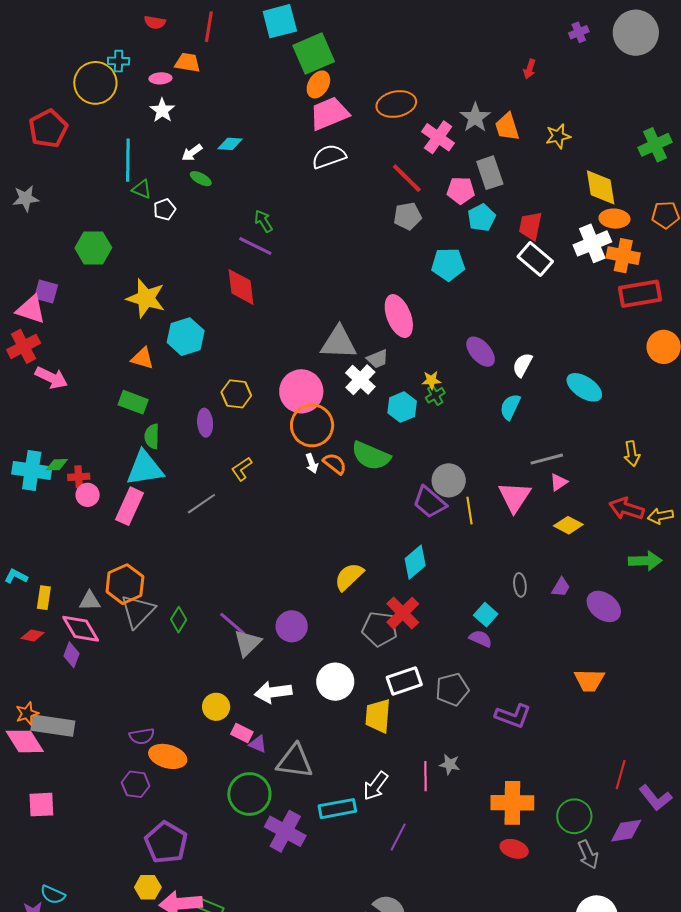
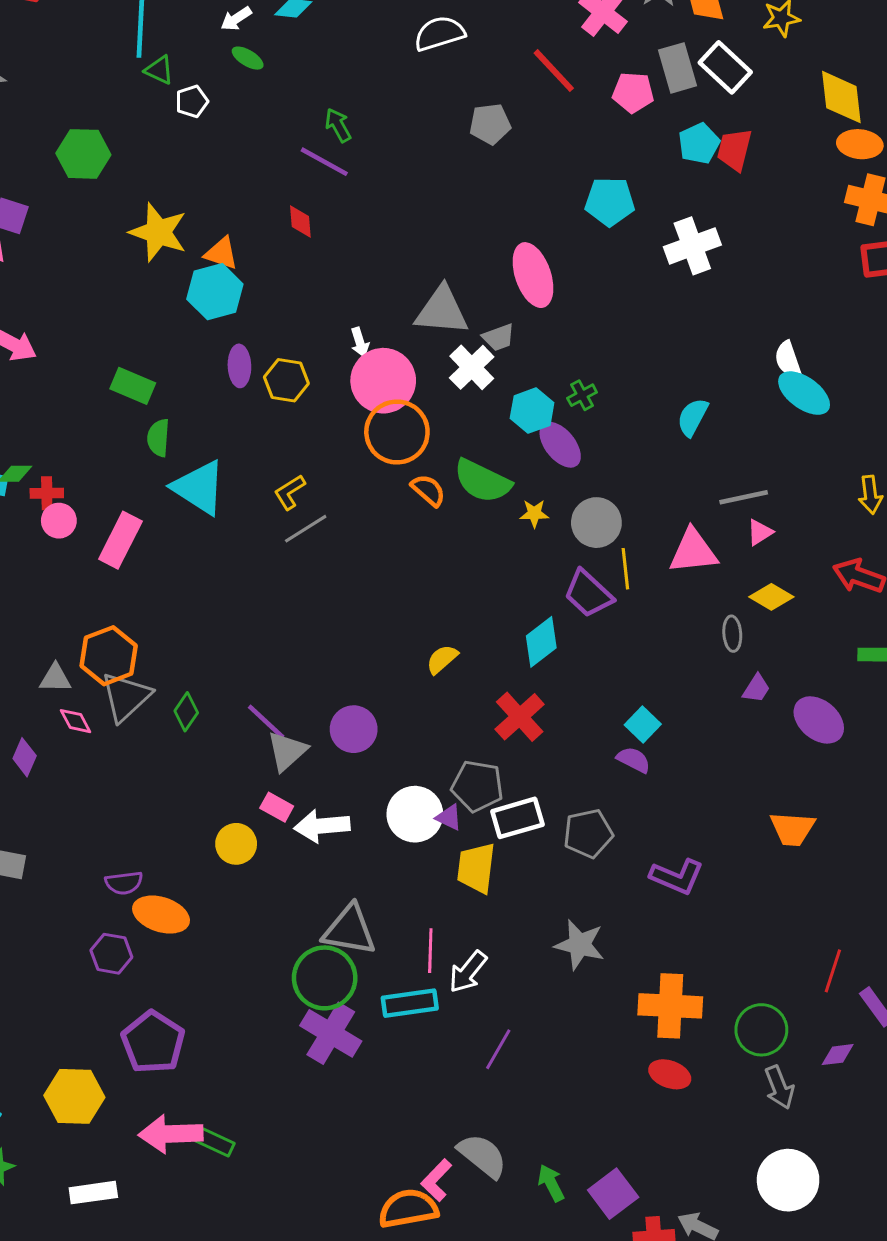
gray pentagon: (407, 216) -> (490, 124), moved
cyan pentagon: (481, 218) -> (699, 143), moved
white cross: (592, 243) -> (692, 246), moved
white rectangle: (535, 259) -> (725, 67), moved
red diamond: (241, 287) -> (300, 222), size x0.6
purple ellipse: (481, 352) -> (560, 445), moved
orange triangle: (142, 358) -> (221, 253), moved
white semicircle: (522, 365) -> (788, 359), moved, turned -50
yellow star: (431, 380) -> (534, 513), moved
purple ellipse: (205, 423) -> (239, 366), moved
white arrow: (312, 463) -> (360, 342), moved
cyan triangle: (145, 468) -> (199, 488), moved, turned 39
pink triangle: (515, 497) -> (693, 551), turned 48
purple trapezoid: (429, 502) -> (588, 594), moved
gray line: (201, 504) -> (306, 529), moved
yellow semicircle: (349, 577) -> (442, 659), size x0.7
gray ellipse: (520, 585) -> (732, 634), moved
pink diamond: (81, 629) -> (75, 721), moved, size x0.6
gray pentagon: (380, 629) -> (477, 786), moved
pink rectangle: (242, 733) -> (277, 807), moved
purple triangle: (258, 744) -> (449, 817), moved
gray star: (450, 764) -> (580, 945), size x1.6
pink line: (426, 776) -> (430, 951), moved
green circle: (249, 794) -> (325, 978), moved
purple diamond: (626, 831) -> (838, 1055), size x0.7
yellow hexagon: (148, 887) -> (74, 1096), moved, size x1.5

